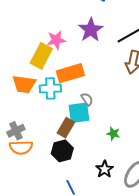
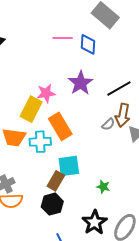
orange rectangle: (70, 73) -> (60, 126), turned 76
gray semicircle: (87, 99) -> (108, 124), moved, turned 80
black star: (105, 169) -> (95, 222), size x1.4

